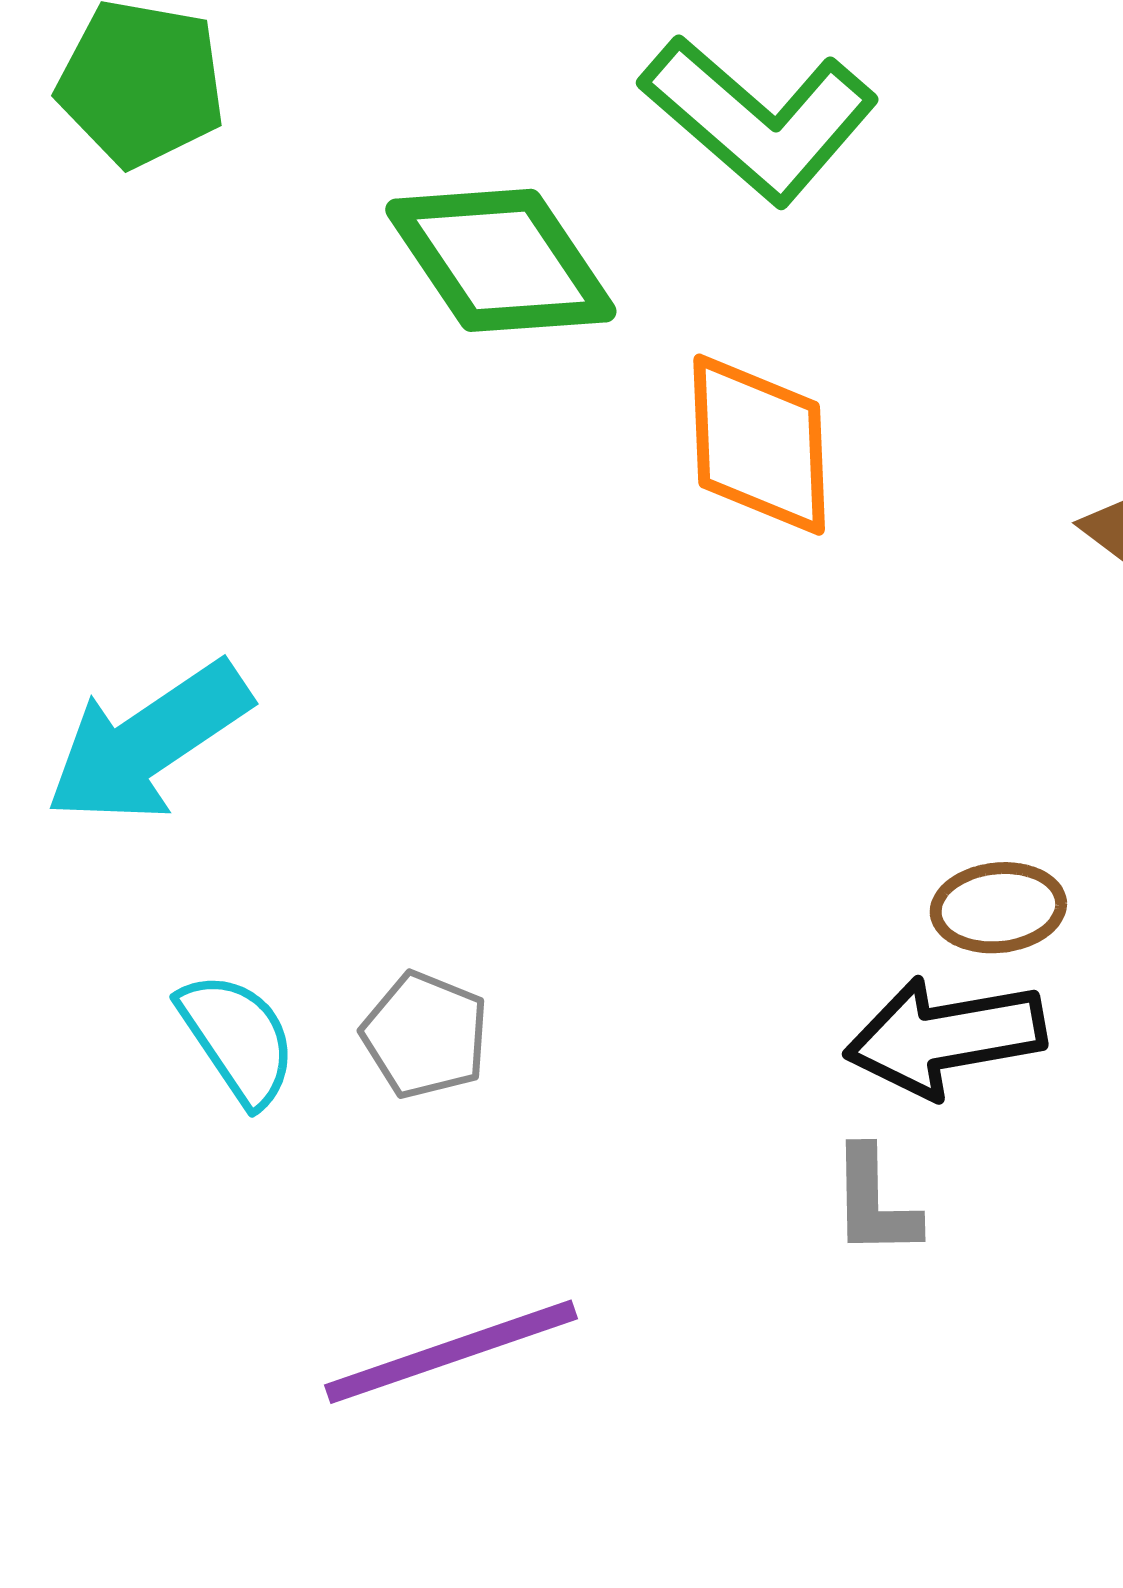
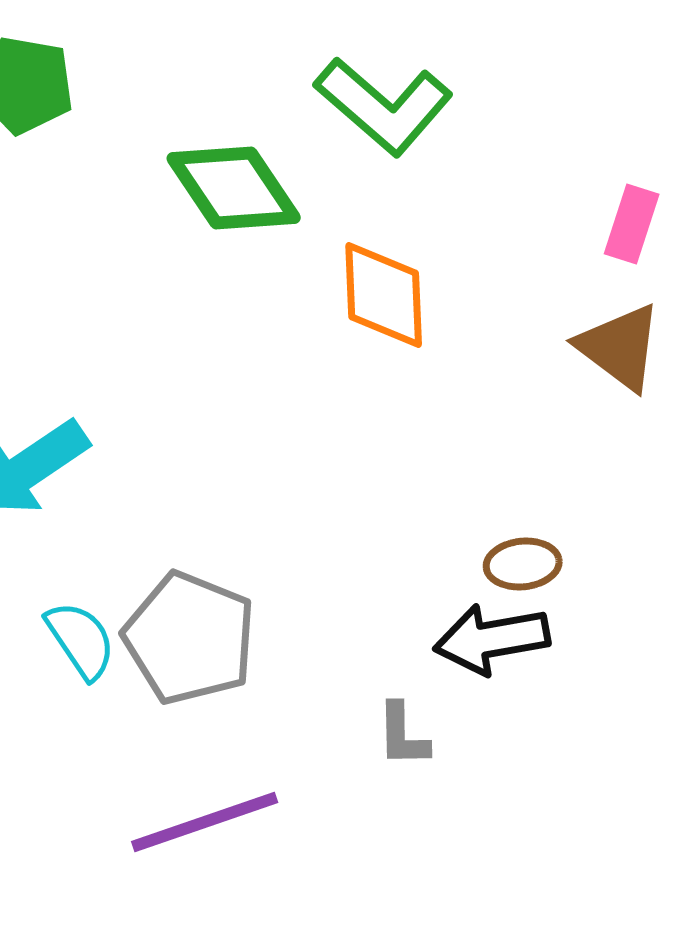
gray pentagon: (425, 1035) -> (190, 638), size x1.8
gray L-shape: (874, 1202) -> (403, 735), moved

